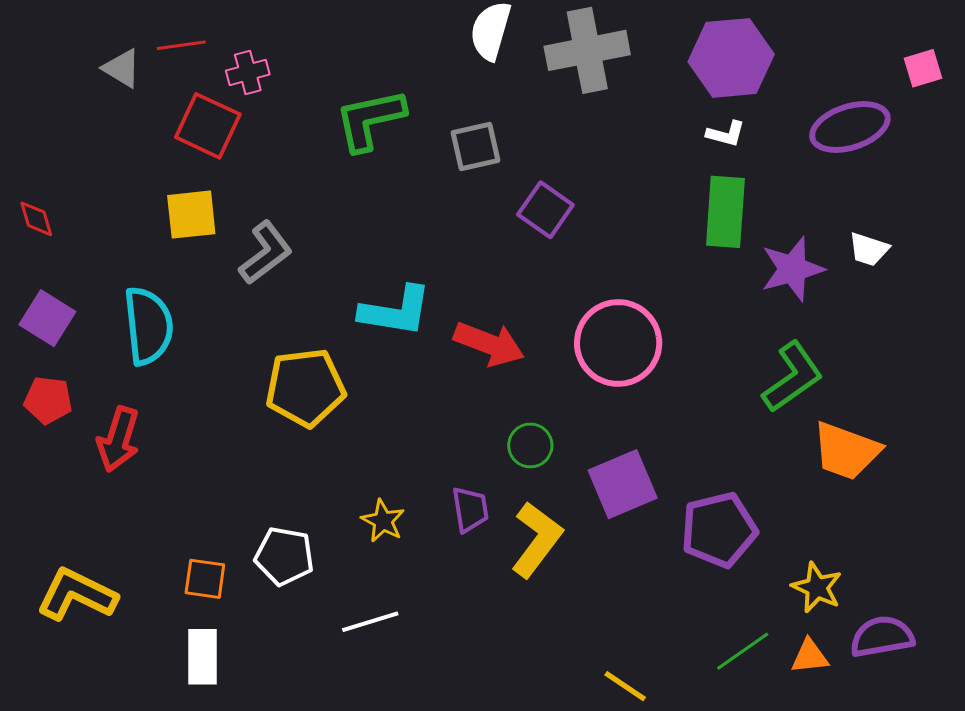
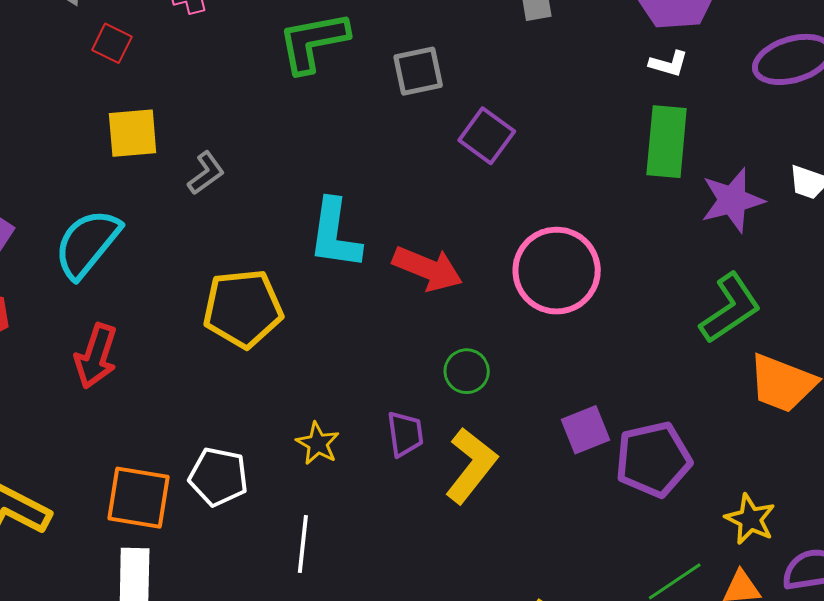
red square: (208, 126) -> (112, 43), moved, size x0.6
gray L-shape: (266, 253) -> (206, 173), size x0.7
cyan L-shape: (396, 311) -> (335, 234), turned 88
cyan semicircle: (148, 326) -> (87, 244), turned -136
red arrow: (118, 439) -> (96, 356), moved
purple square: (623, 484) -> (585, 430), moved, size x0.7
orange square: (205, 579) -> (139, 498), size x1.5
white line: (370, 622) -> (303, 544), turned -68

